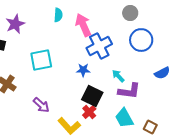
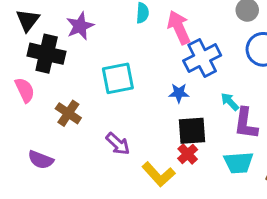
purple L-shape: (129, 91) -> (246, 123), turned 90
black square: (92, 96) -> (192, 131), turned -30
cyan trapezoid: (124, 118) -> (238, 163), turned -65

